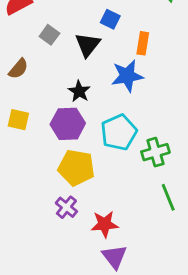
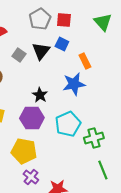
orange rectangle: (143, 43) -> (85, 61), turned -35
black triangle: (88, 45) -> (41, 51), moved
yellow pentagon: (76, 168) -> (24, 151), moved

